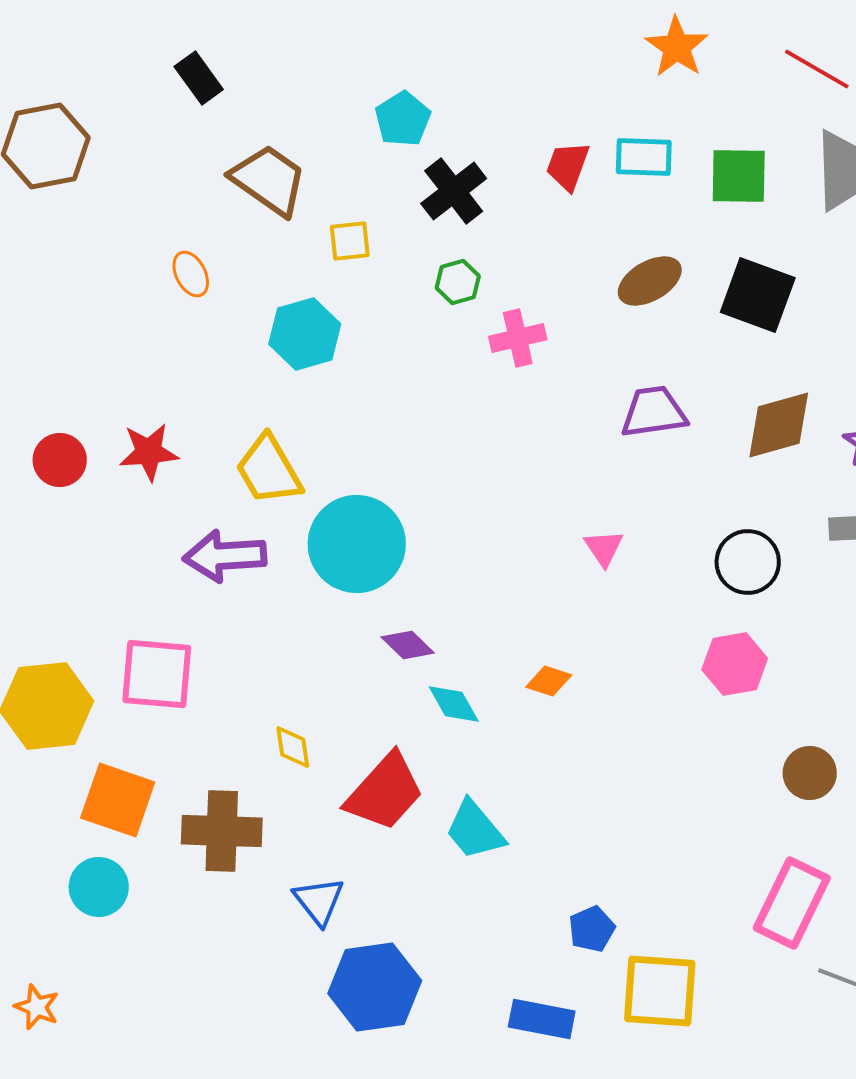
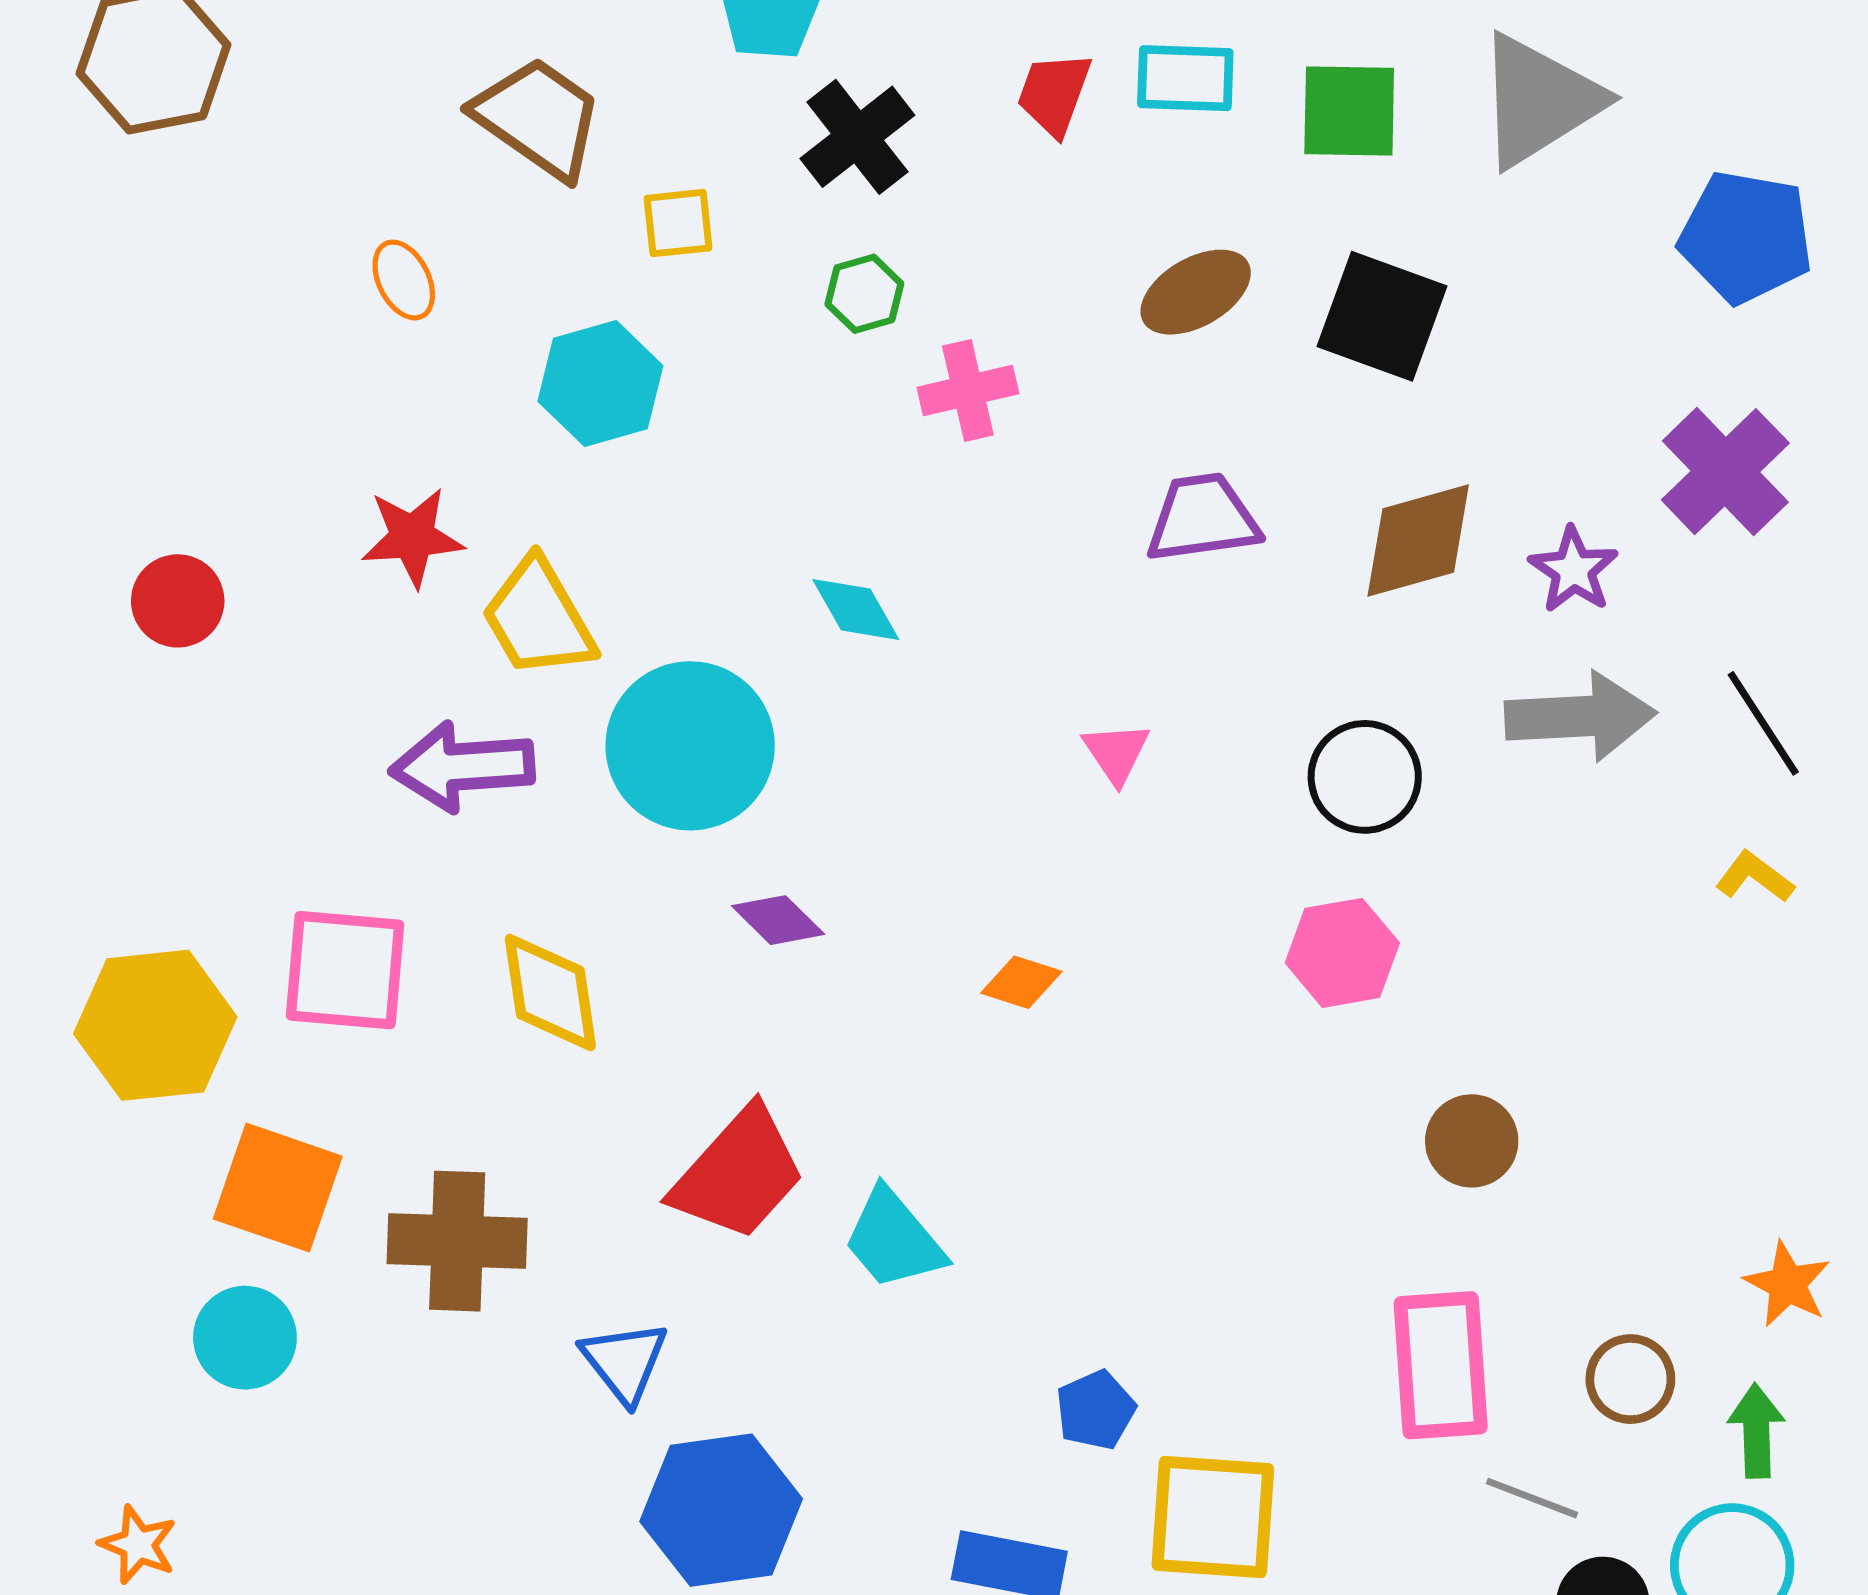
red star: (149, 452) -> (412, 537), moved
cyan diamond: (454, 704) -> (856, 610), moved
yellow diamond: (293, 747) -> (550, 993), moved, size x1.6
pink rectangle: (792, 903) -> (1441, 1365), turned -30

